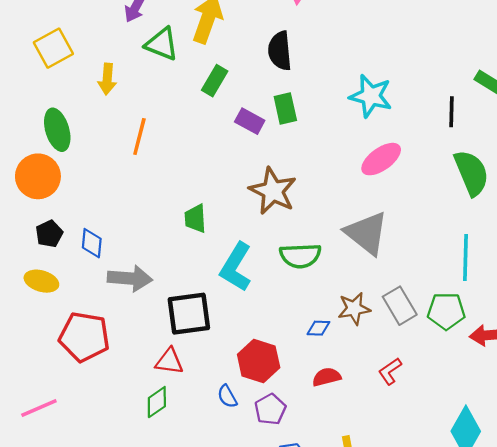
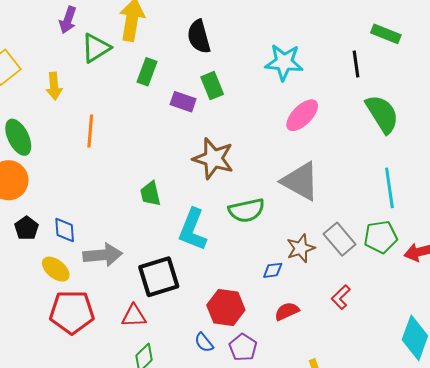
green triangle: (162, 44) -> (96, 48), turned -44
yellow ellipse: (41, 281) -> (56, 269), moved, turned 32
red triangle: (169, 361) -> (134, 316), moved

